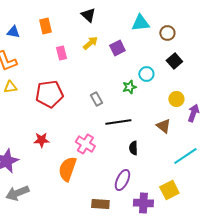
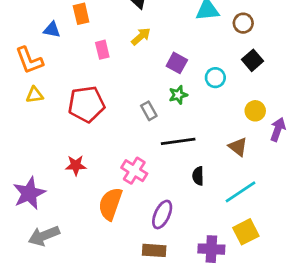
blue triangle: (13, 32) -> (52, 30), moved
purple square: (117, 48) -> (177, 63), moved, turned -35
green star: (129, 87) -> (178, 95), moved
cyan line: (185, 156) -> (241, 192), moved
purple ellipse: (122, 180) -> (162, 214), moved

